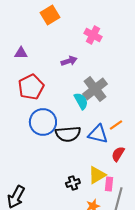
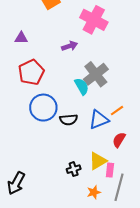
pink cross: (93, 35) -> (94, 20), size x1.5
black semicircle: (68, 134) -> (69, 120), size x0.7
blue triangle: (98, 134) -> (99, 120), turned -35

